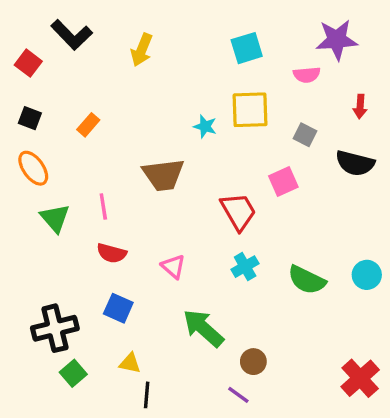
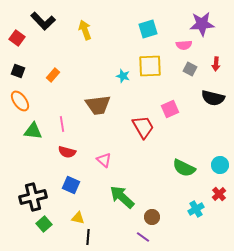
yellow arrow: (142, 50) -> (85, 30), turned 138
gray square: (305, 135) -> (190, 69), moved
green triangle: (55, 218) -> (33, 131), turned -42
cyan cross: (245, 267) -> (196, 209), moved
red cross: (360, 378) -> (219, 194), moved, size x0.6

